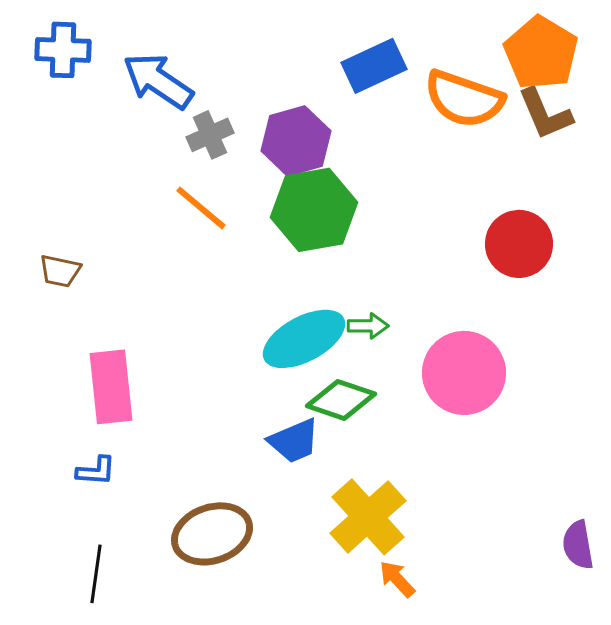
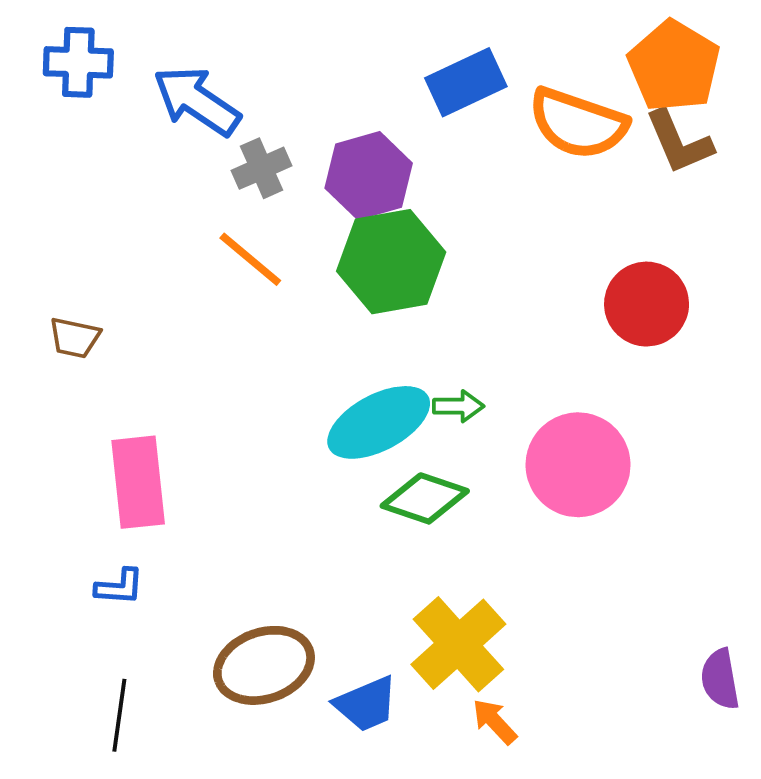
blue trapezoid: (294, 441) -> (366, 704), moved

